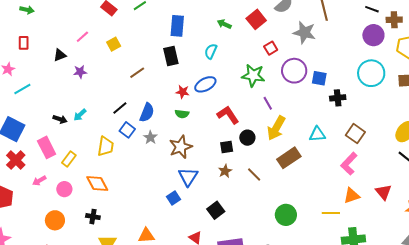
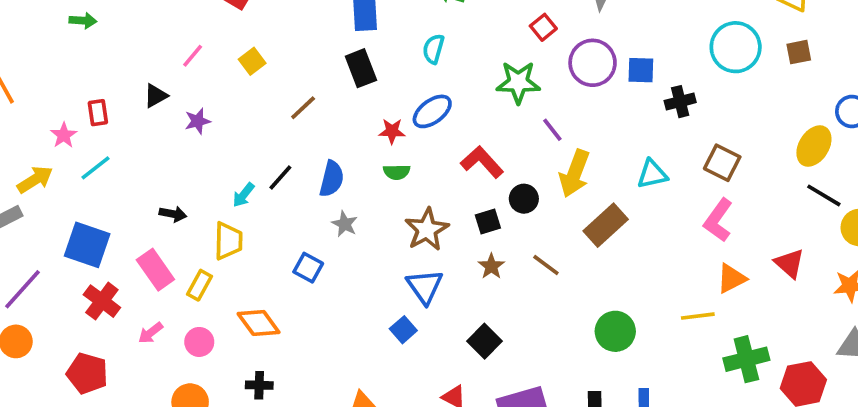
red rectangle: (24, 43) -> (98, 113), moved
cyan arrow: (80, 115) -> (243, 195), moved
blue square: (127, 130) -> (308, 268), moved
yellow trapezoid: (106, 146) -> (228, 241), moved
brown star: (181, 147) -> (427, 230), moved

